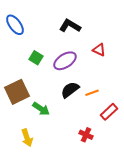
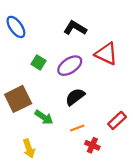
red triangle: (99, 50) -> (106, 54), size x1.6
orange line: (92, 93) -> (77, 128), moved

